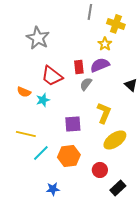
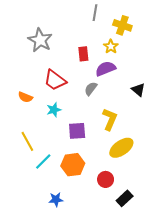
red rectangle: (79, 67) -> (83, 54), moved
cyan star: (43, 100) -> (54, 110), moved
yellow line: (26, 134) -> (27, 141), turned 48

